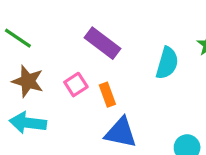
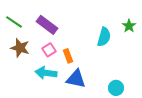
purple rectangle: (102, 43) -> (47, 25), moved
cyan arrow: (28, 123) -> (46, 73), moved

